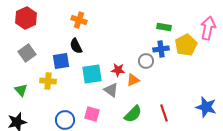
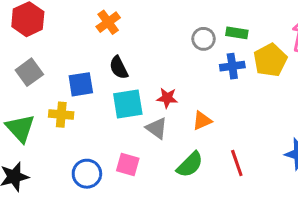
orange cross: (79, 20) -> (108, 22), turned 35
black semicircle: (76, 46) -> (119, 68), moved
gray circle: (146, 61) -> (204, 39), moved
orange triangle: (133, 80) -> (202, 121), moved
green triangle: (21, 90) -> (20, 128), size x1.5

